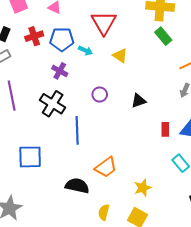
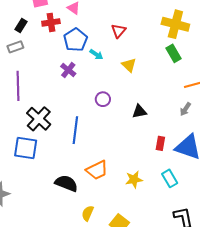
red triangle: (104, 23) -> (119, 31), size x0.6
red cross: (34, 36) -> (51, 22), moved
blue pentagon: (62, 39) -> (75, 40), turned 30
black cross: (53, 104) -> (39, 119), moved
yellow star: (143, 188) -> (134, 179), moved

